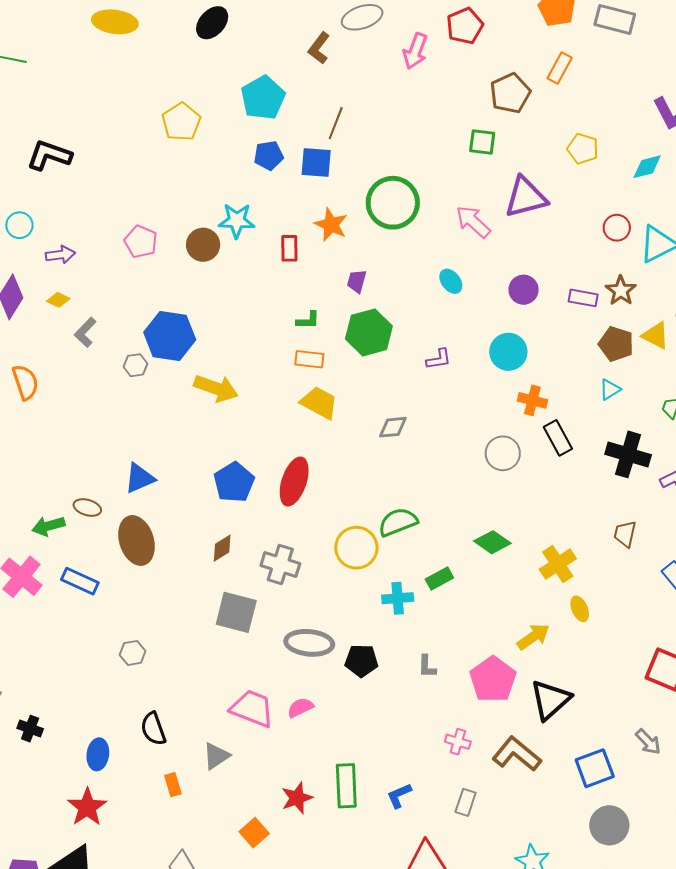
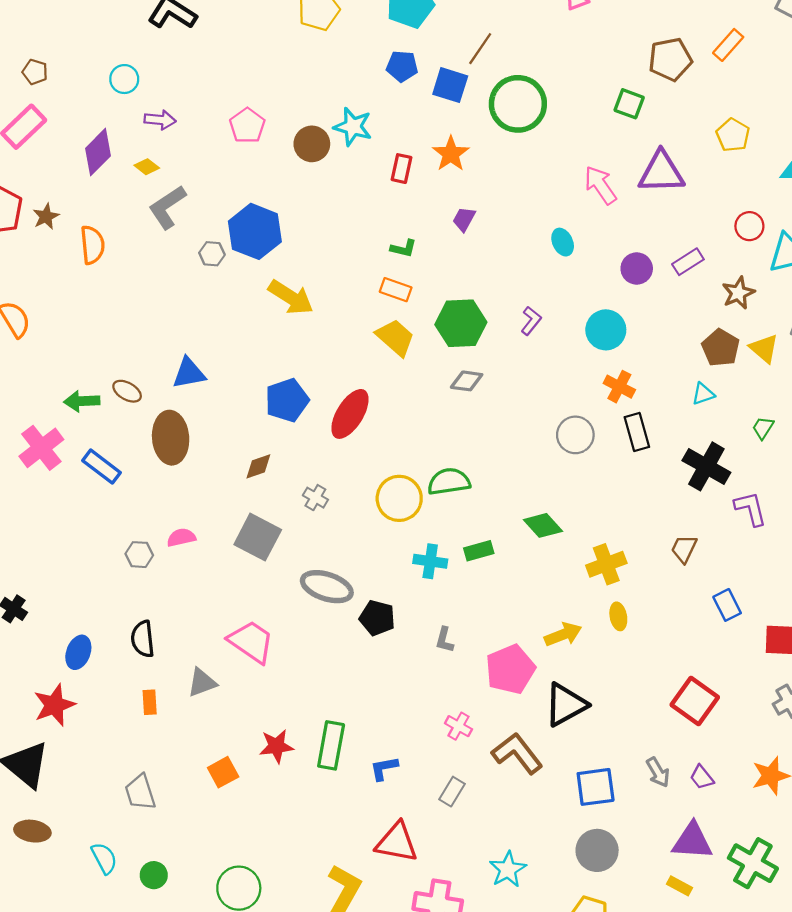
green circle: (393, 203) -> (518, 104), moved
purple rectangle: (583, 298) -> (688, 262), moved, turned -56
gray L-shape: (85, 332) -> (167, 207), size x1.4
green hexagon: (369, 332) -> (461, 323), moved
purple L-shape: (439, 359) -> (531, 321), turned -56
gray cross: (280, 565) -> (315, 498), size x0.6
pink semicircle: (300, 708) -> (181, 537), moved

